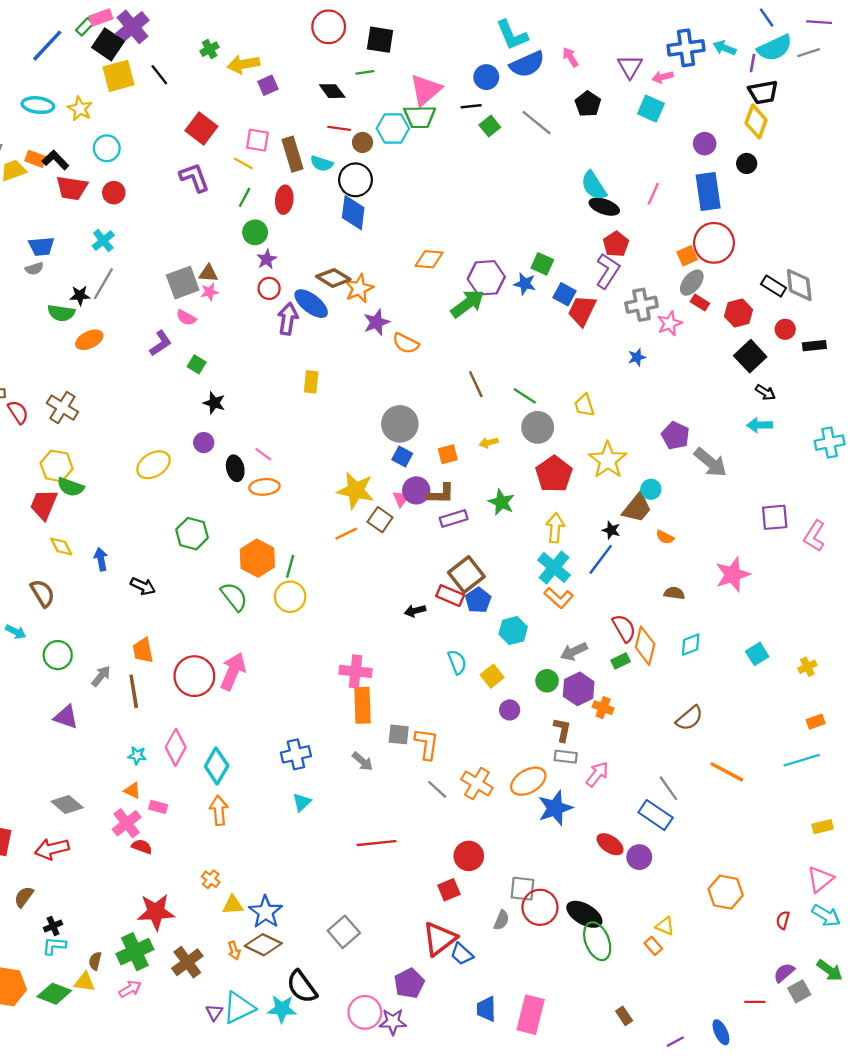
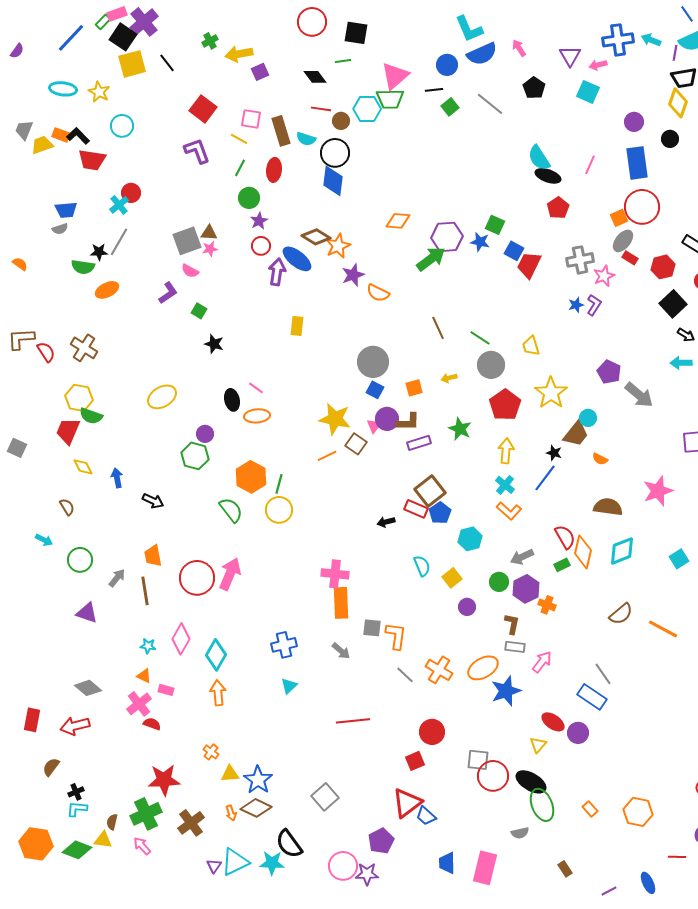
red circle: (114, 193) -> (131, 193), moved
purple L-shape: (608, 271) -> (594, 305), moved, size x0.7
purple circle: (204, 443) -> (205, 434), moved
cyan cross: (554, 567) -> (505, 485), size x0.7
brown semicircle: (43, 593) -> (67, 507), size x0.7
brown semicircle: (674, 593) -> (608, 507), size x1.6
cyan diamond: (691, 645) -> (622, 551), size x1.4
orange line: (727, 772) -> (663, 629), moved
orange hexagon: (726, 892) -> (638, 812), moved
gray semicircle: (501, 920) -> (520, 833), moved, turned 54
yellow triangle: (665, 926) -> (538, 745), moved, turned 48
pink arrow: (130, 989) -> (142, 846), turned -102

